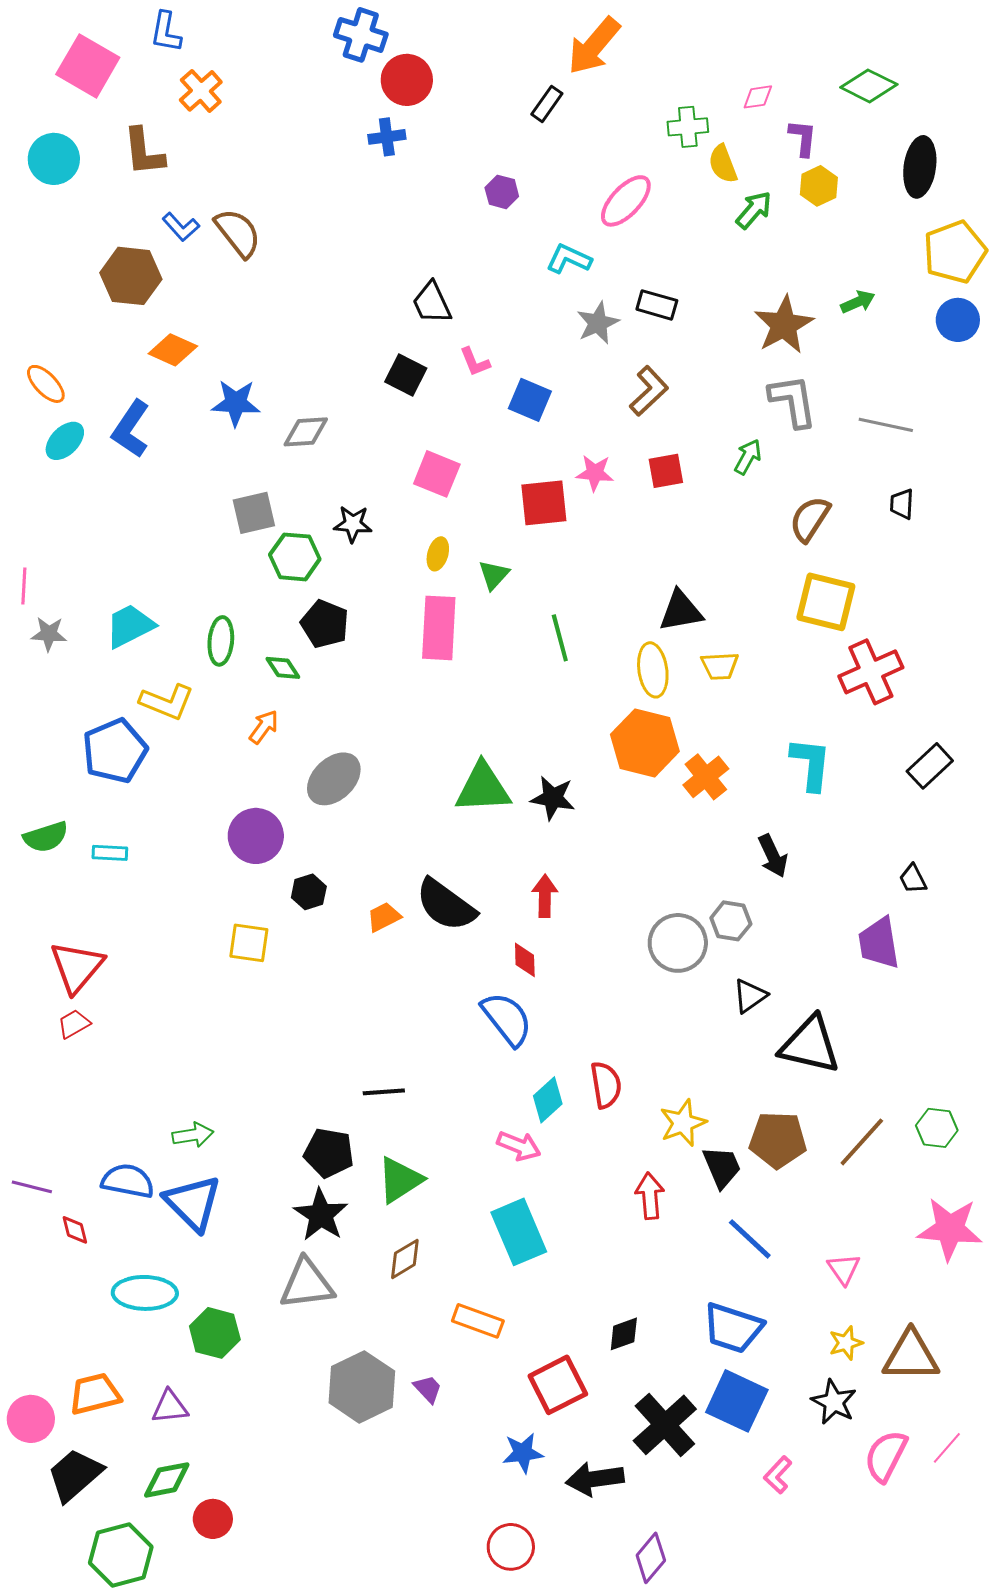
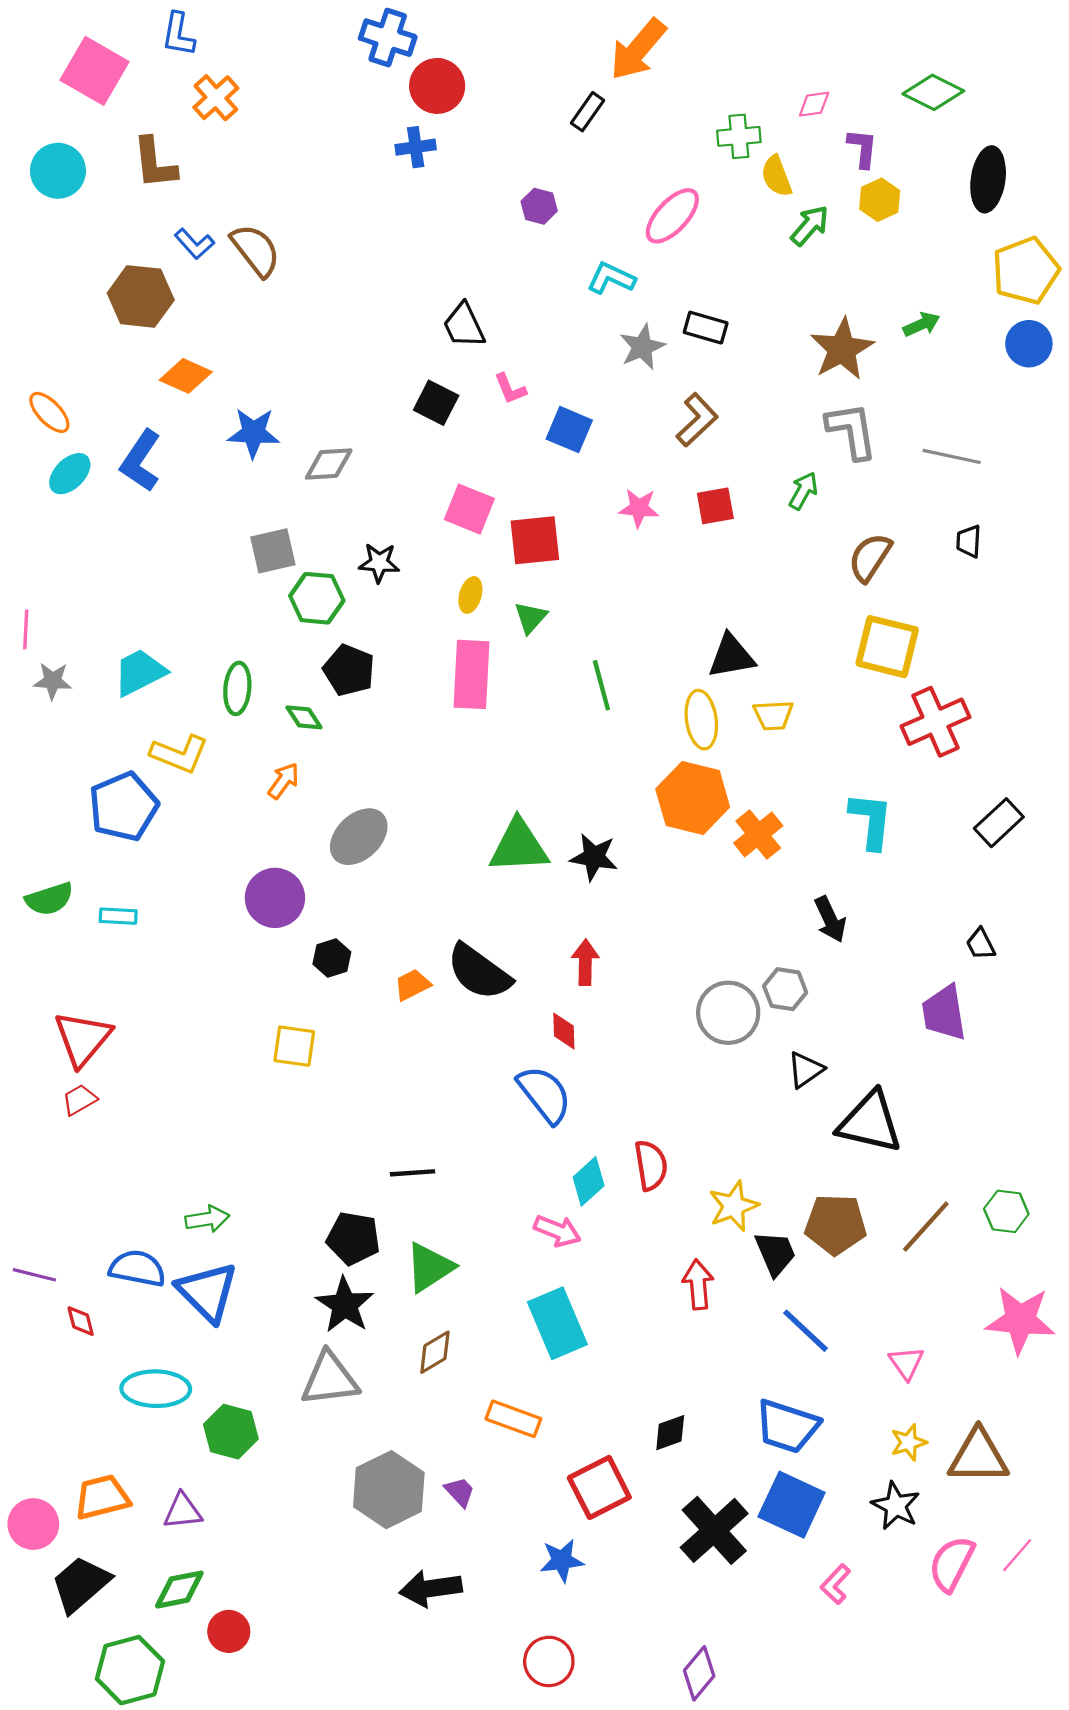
red square: (544, 503) -> (535, 540), moved
yellow square: (249, 943) -> (294, 1046), moved
black arrow: (595, 1479) -> (431, 1588), moved

